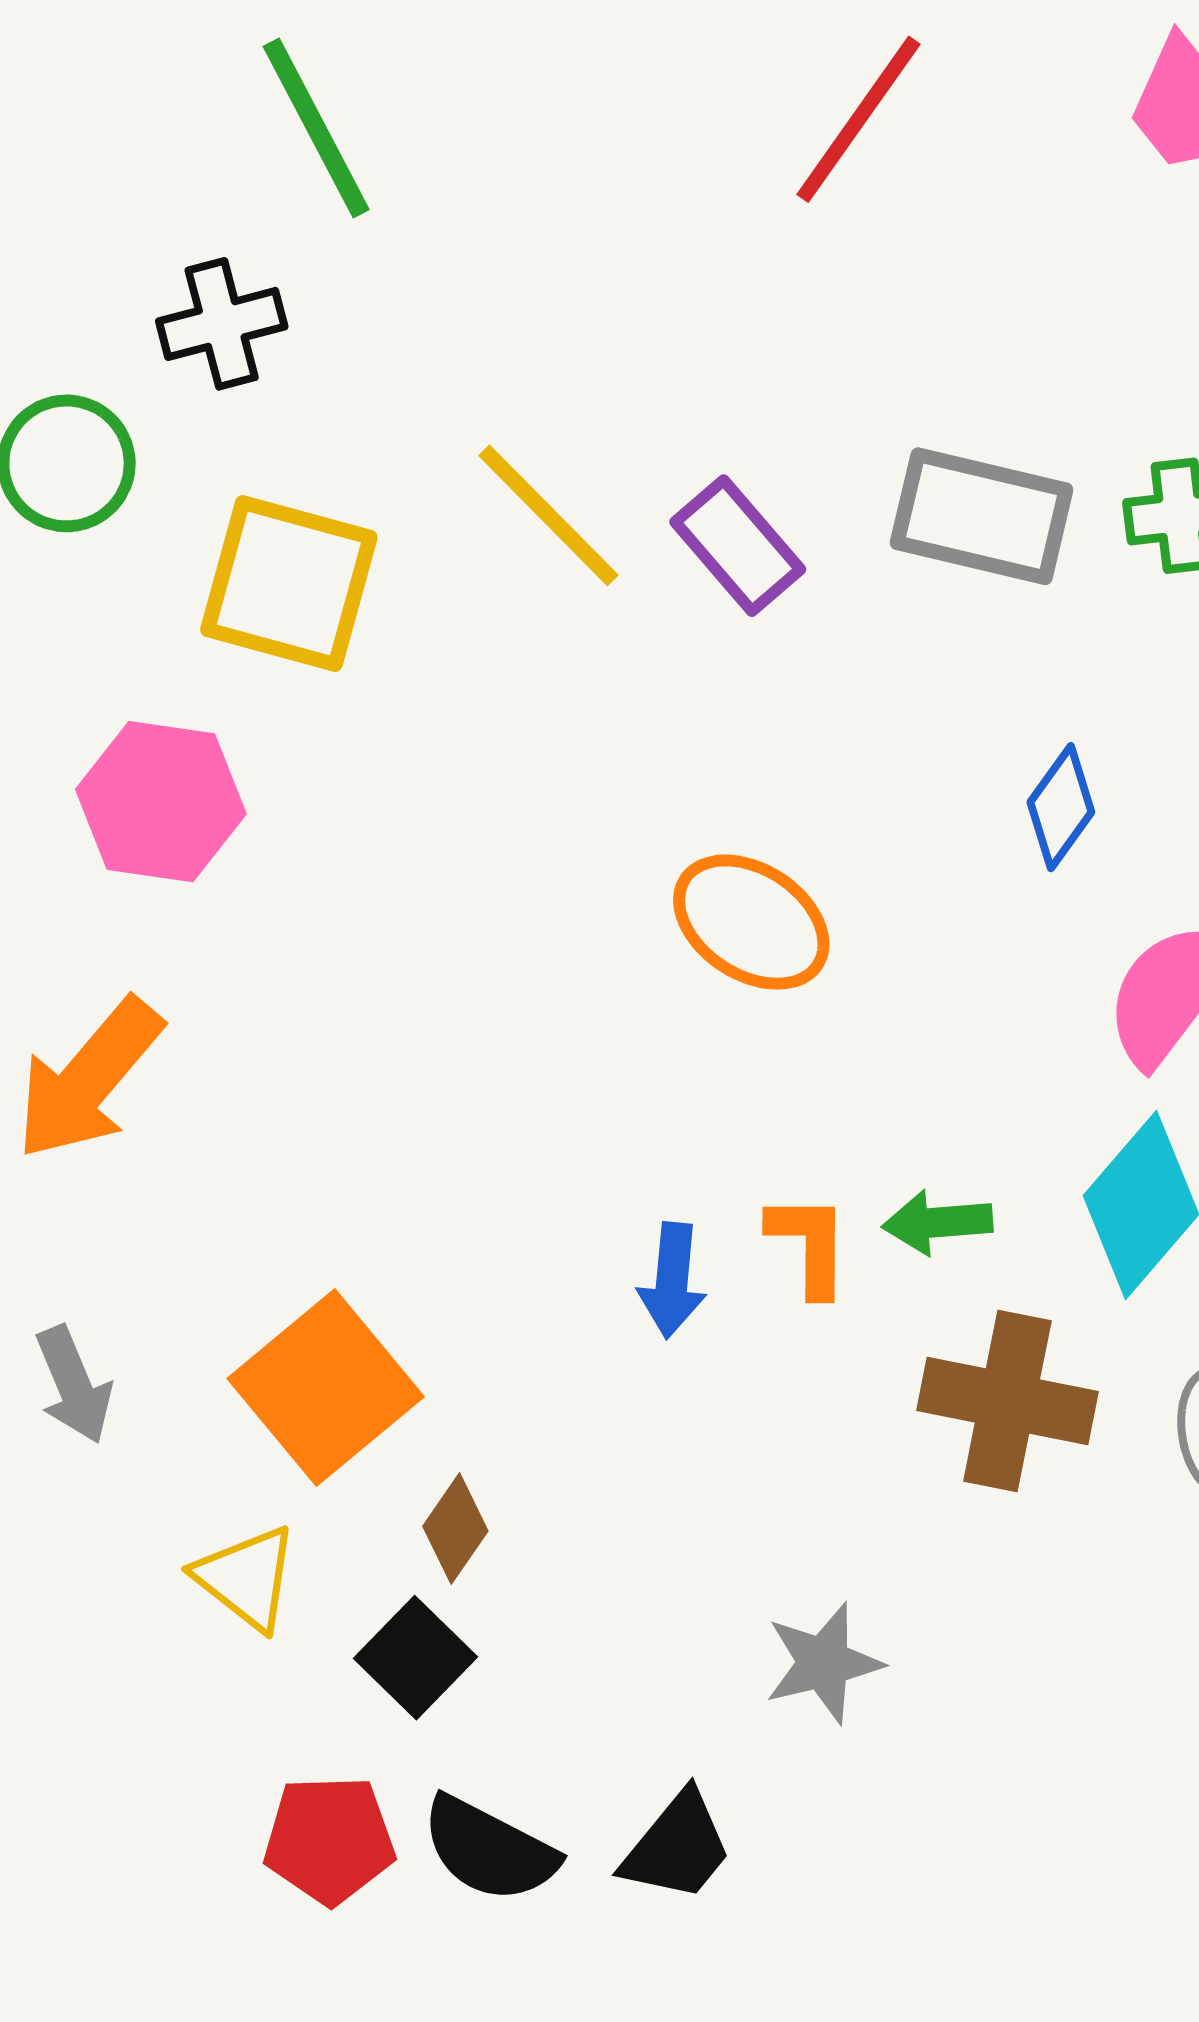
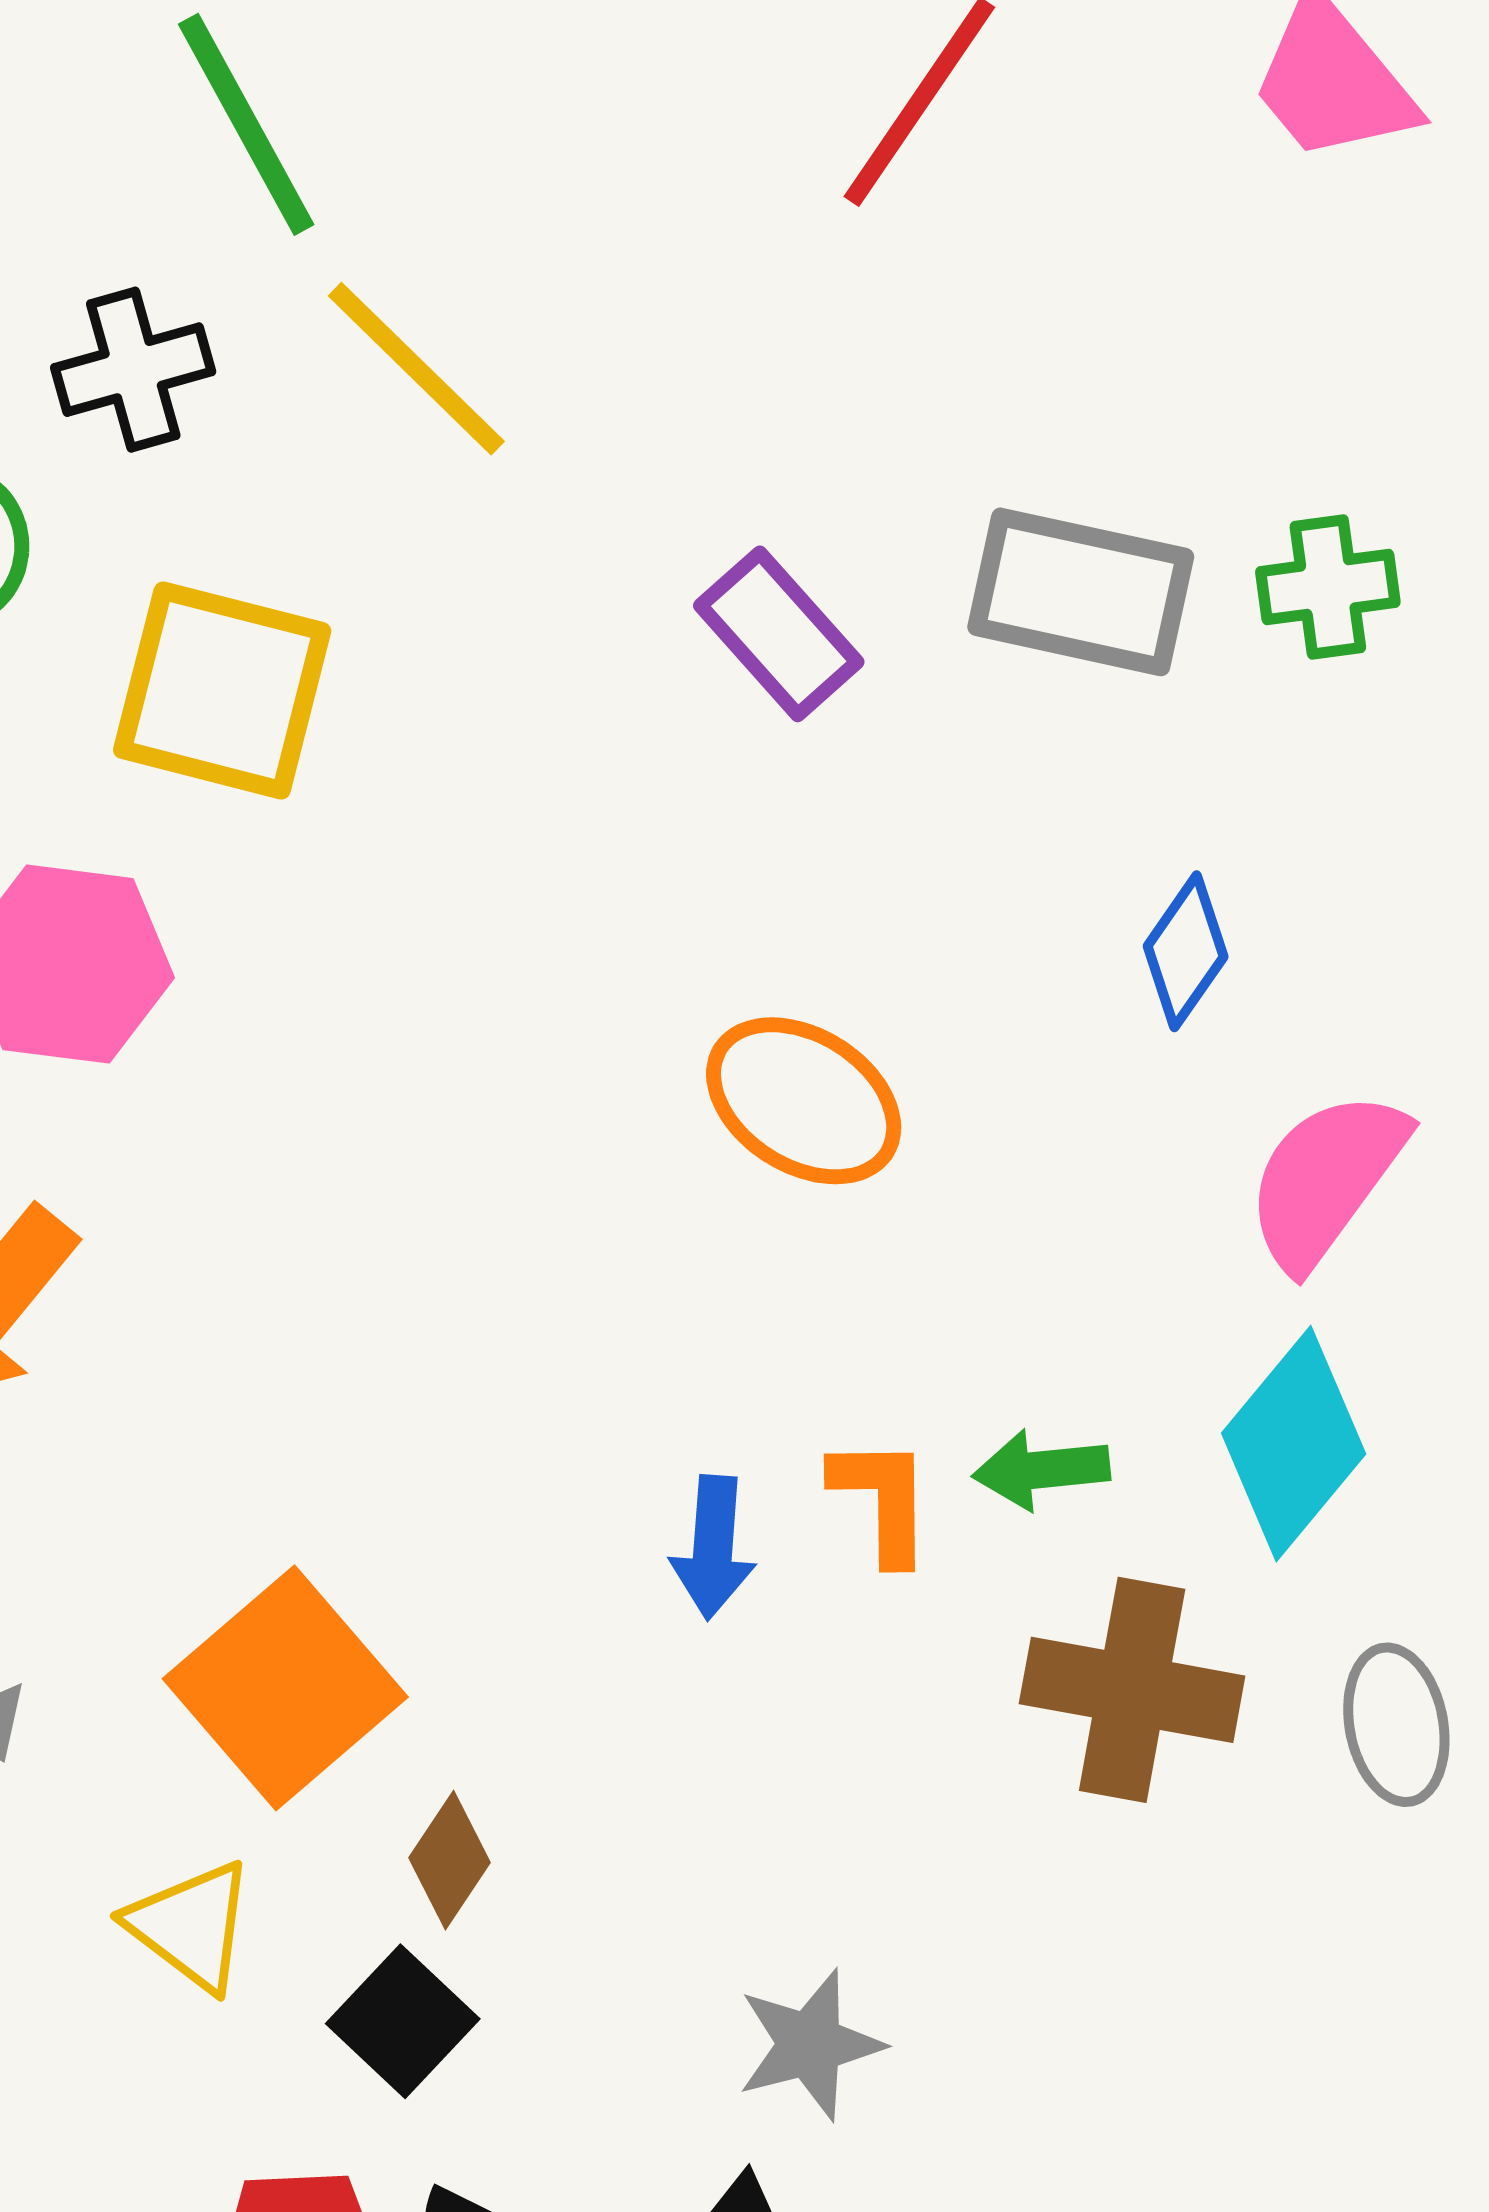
yellow line: (548, 515) -> (416, 369), moved
gray star: (823, 1663) -> (810, 2045), moved

